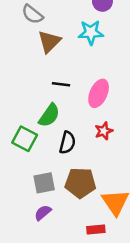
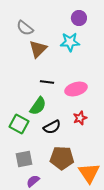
pink ellipse: (99, 93) -> (76, 89), turned 50
black semicircle: (67, 143) -> (52, 127), turned 48
gray square: (44, 183) -> (24, 159), moved

